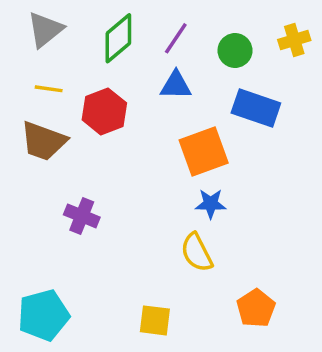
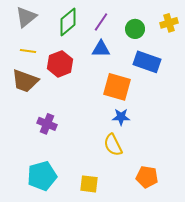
orange square: (204, 151) -> (117, 87), turned 36
orange pentagon: (256, 308) -> (147, 177), turned -30
cyan pentagon: (43, 315) -> (42, 176), moved

